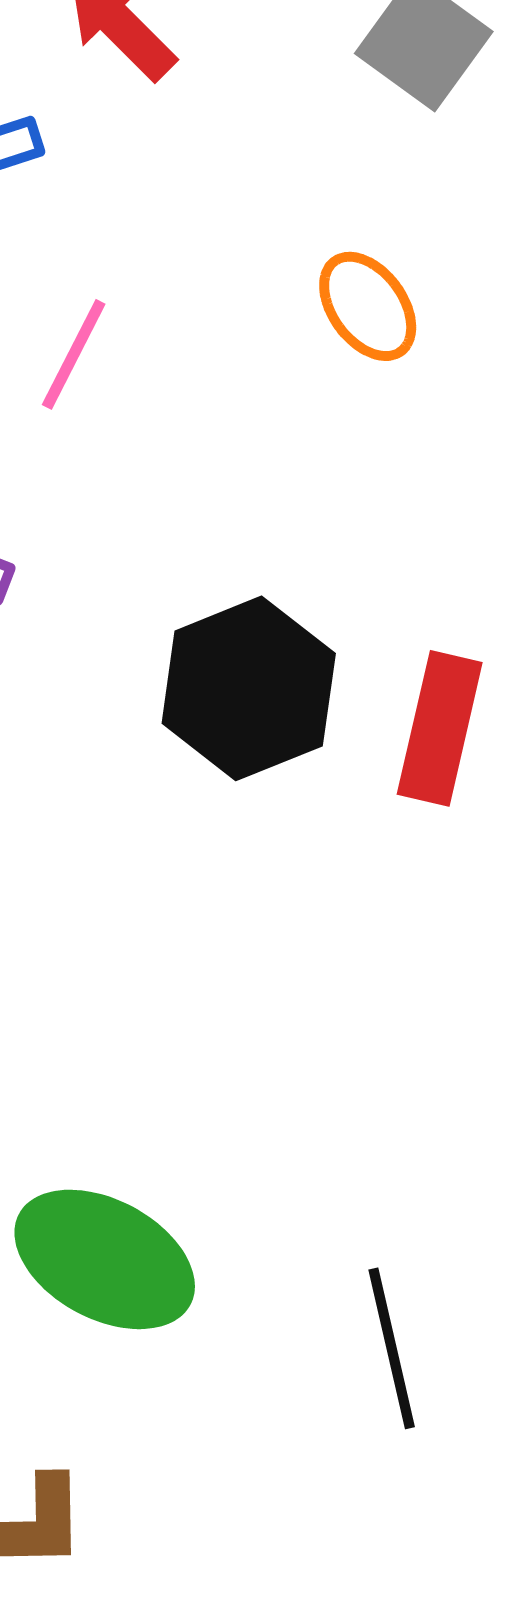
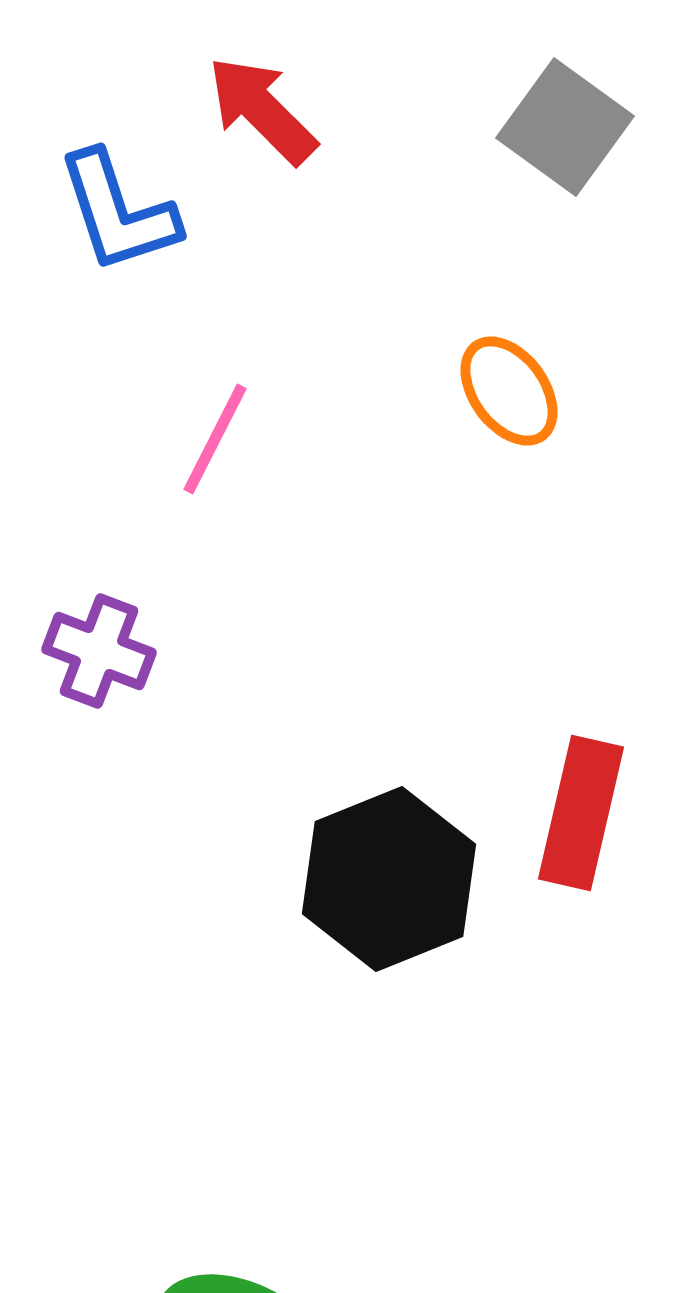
black hexagon: (249, 688) -> (389, 879), moved

